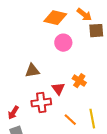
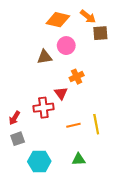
brown triangle: (32, 71) -> (44, 57), moved
orange cross: (79, 81) -> (77, 77), moved, turned 32
orange line: (70, 120) -> (73, 125), turned -56

